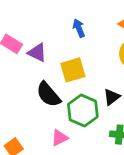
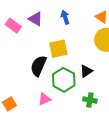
purple triangle: (37, 53) -> (36, 19), moved
black semicircle: (48, 94) -> (38, 66), turned 60

